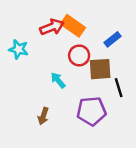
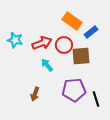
orange rectangle: (73, 26) -> (72, 21), moved
red arrow: (52, 27) -> (42, 43), moved
black line: (119, 88) -> (96, 99), moved

